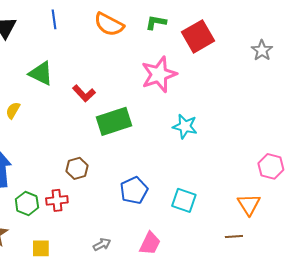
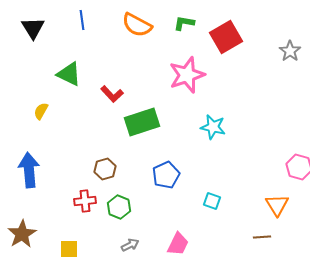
blue pentagon: (134, 190) -> (166, 175), moved
cyan square: (184, 200) -> (212, 201), size x0.7
green hexagon: (27, 203) -> (119, 207), moved

